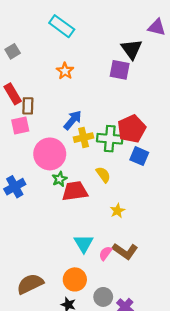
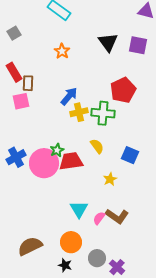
black triangle: (132, 49) -> (108, 42), moved
purple square: (120, 70) -> (138, 45), moved
red pentagon: (132, 129) -> (123, 90), moved
pink circle: (50, 154) -> (44, 163), moved
blue square: (139, 156) -> (130, 155), moved

